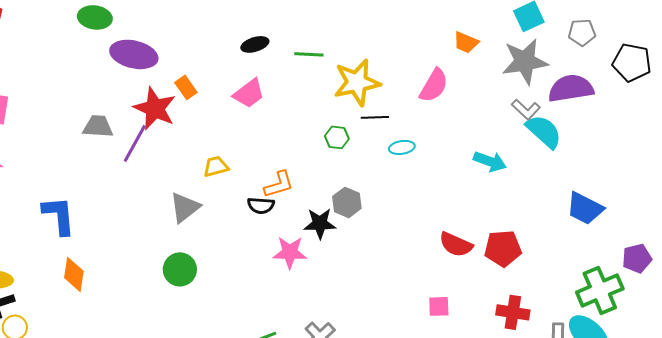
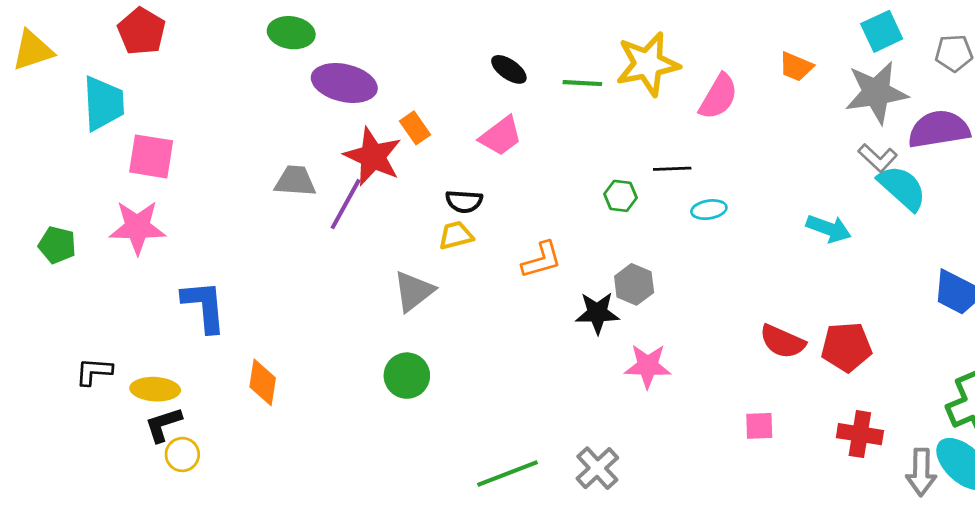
black ellipse: (255, 44) -> (509, 69), turned 52
yellow star: (357, 82) -> (648, 64), moved
pink semicircle: (434, 85) -> (718, 97), moved
black semicircle: (261, 205) -> (464, 201), moved
blue L-shape: (59, 215) -> (204, 306), moved
pink star: (290, 252) -> (648, 366), moved

